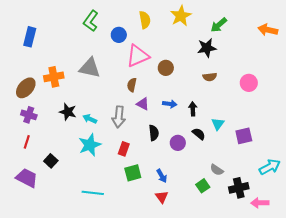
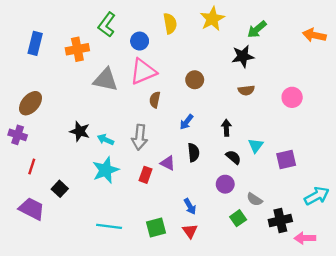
pink triangle: (138, 56) -> (143, 72), moved
orange cross: (54, 77) -> (77, 49), moved
purple triangle: (143, 104) -> (168, 163), moved
blue arrow: (170, 104) -> (186, 122), moved, turned 120
purple cross: (29, 115) -> (18, 135), moved
black semicircle: (154, 133) -> (194, 152), moved
purple circle: (178, 143) -> (225, 184), moved
green square: (133, 173) -> (156, 228), moved

